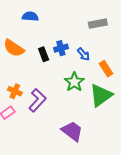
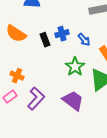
purple L-shape: (37, 100) -> (36, 99), moved
purple trapezoid: (72, 131) -> (73, 101), moved

